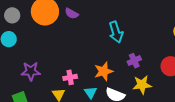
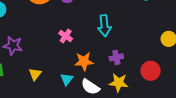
pink cross: (70, 77) -> (66, 36), moved, turned 32

